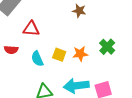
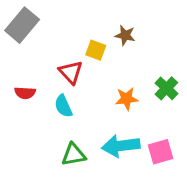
red triangle: (31, 29) -> (71, 72), moved, turned 42
yellow square: (59, 55) -> (96, 50), moved

